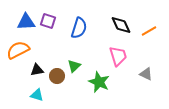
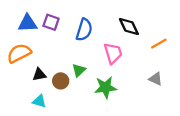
orange line: (149, 31) -> (159, 44), moved
pink trapezoid: (118, 56) -> (113, 53), moved
green star: (99, 82) -> (105, 87), turned -30

